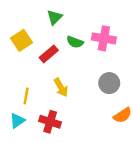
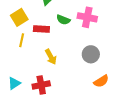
red rectangle: (49, 54) -> (41, 29), turned 42
yellow line: (26, 96) -> (22, 40), moved
red cross: (50, 122) -> (41, 85), turned -30

